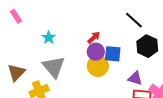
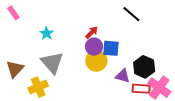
black hexagon: (147, 46) -> (144, 67), moved
purple triangle: (135, 78) -> (123, 76), moved

